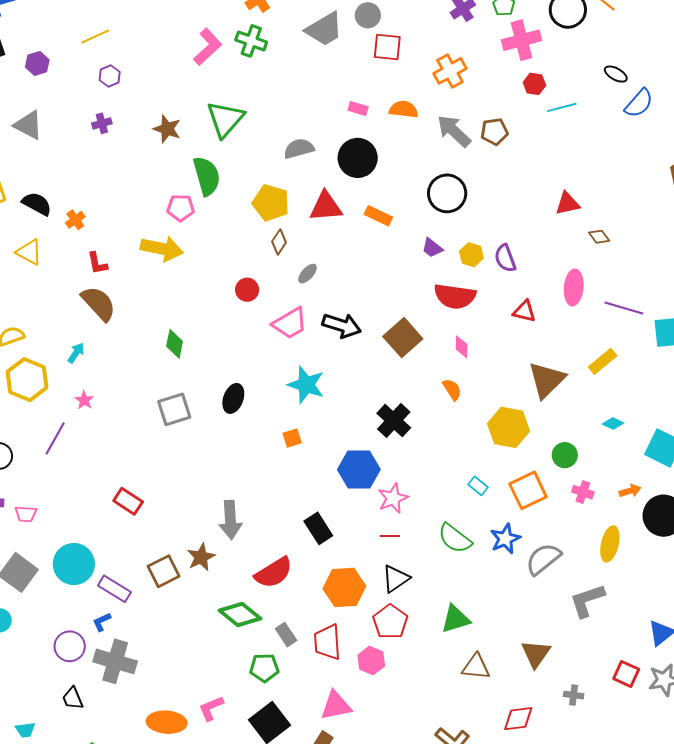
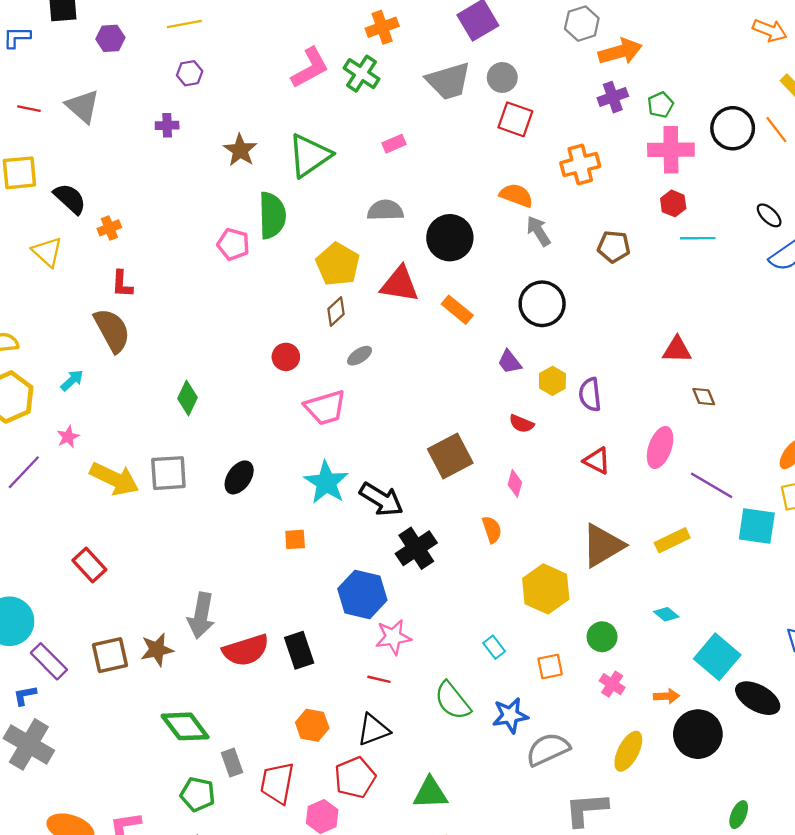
pink rectangle: (358, 108) -> (394, 144), moved, turned -54
gray arrow: (454, 131) -> (538, 231), moved, size x0.7
yellow arrow: (162, 249) -> (114, 479), moved
red semicircle: (455, 296) -> (522, 424), size x0.5
black arrow: (342, 326) -> (381, 499), moved
orange square: (528, 490) -> (550, 667), size x0.6
red semicircle: (274, 573) -> (246, 650), moved
orange hexagon: (344, 587) -> (312, 725), size x0.7

